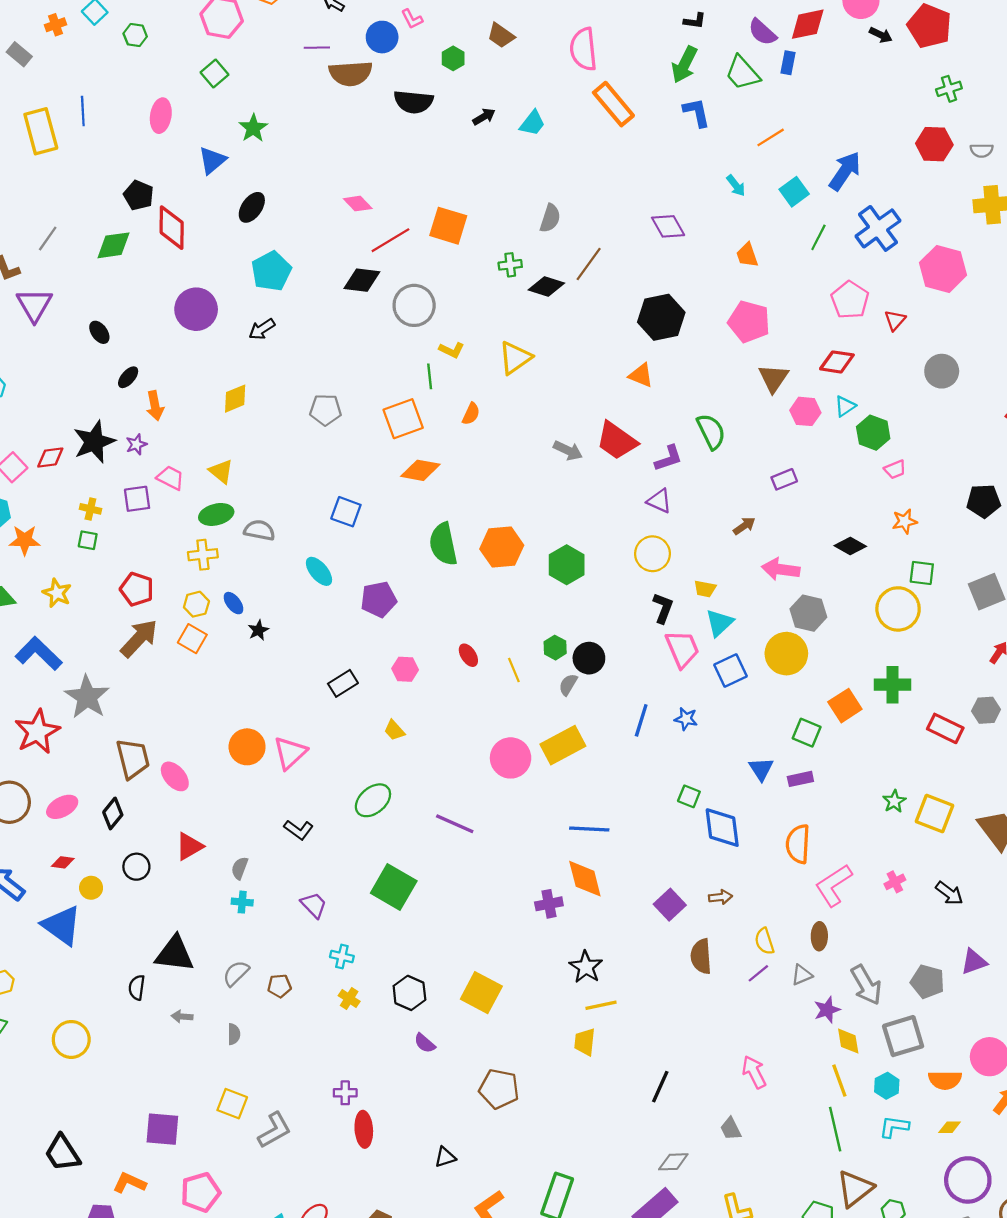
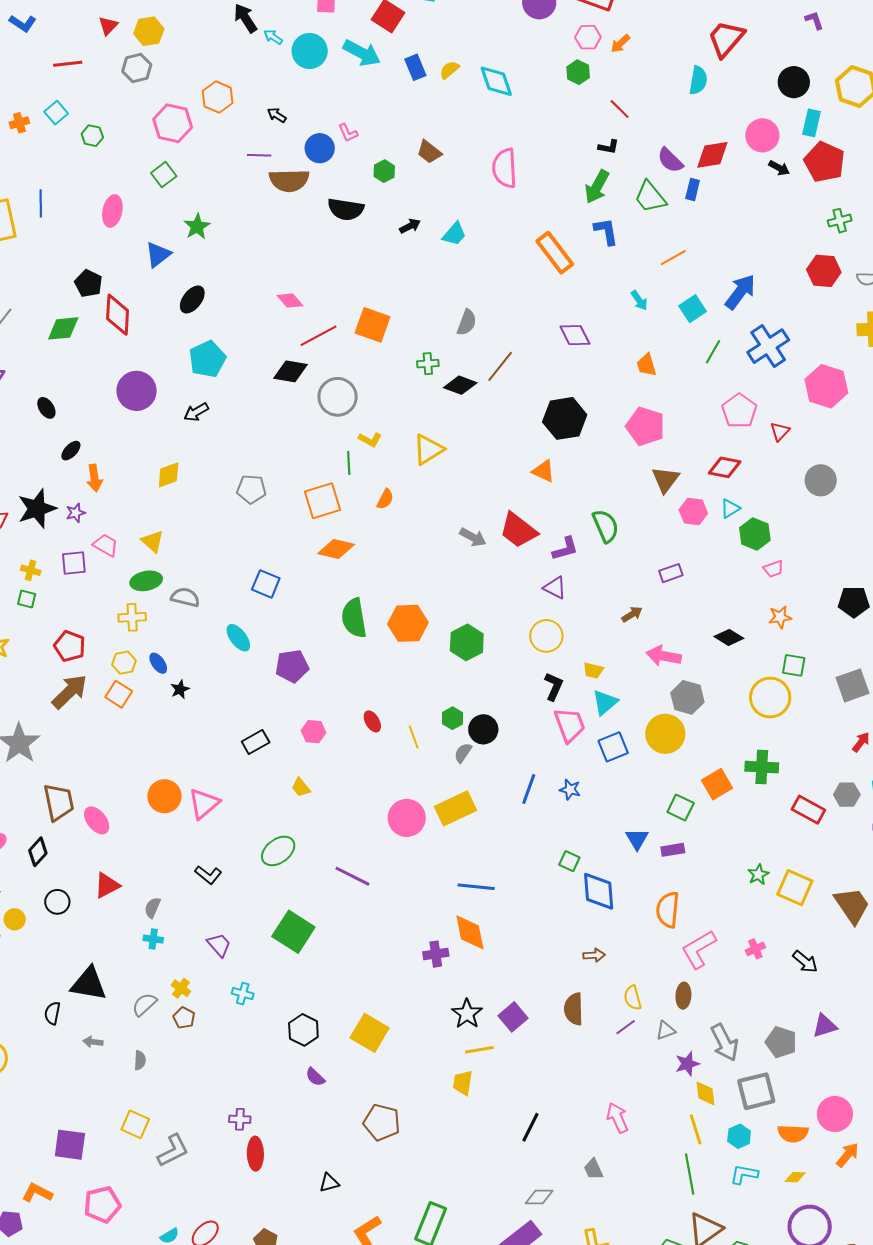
orange rectangle: (613, 104) -> (555, 253), moved
purple square: (670, 905) -> (513, 1017), moved
brown pentagon: (279, 986) -> (184, 1018), turned 30
yellow cross: (349, 998) -> (181, 988), moved

